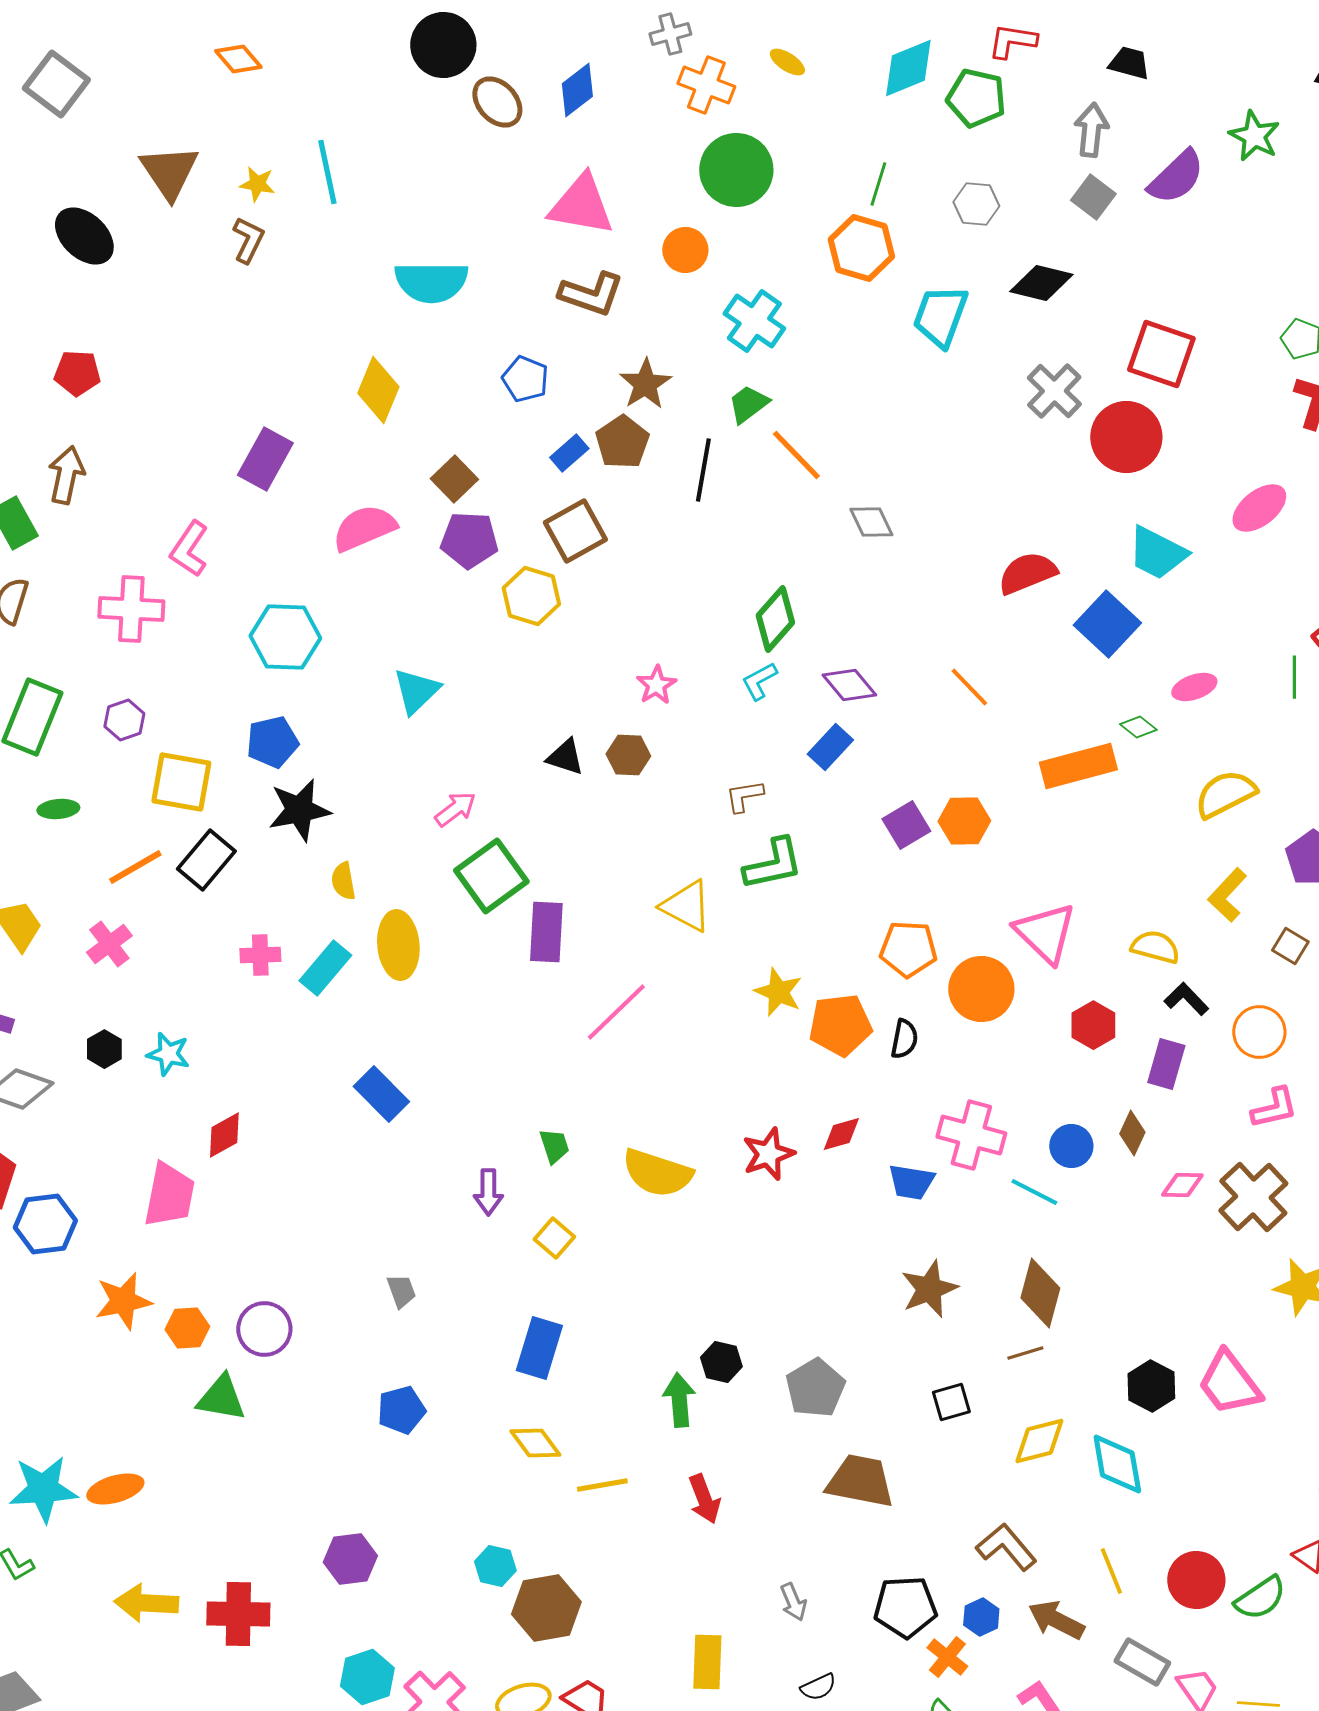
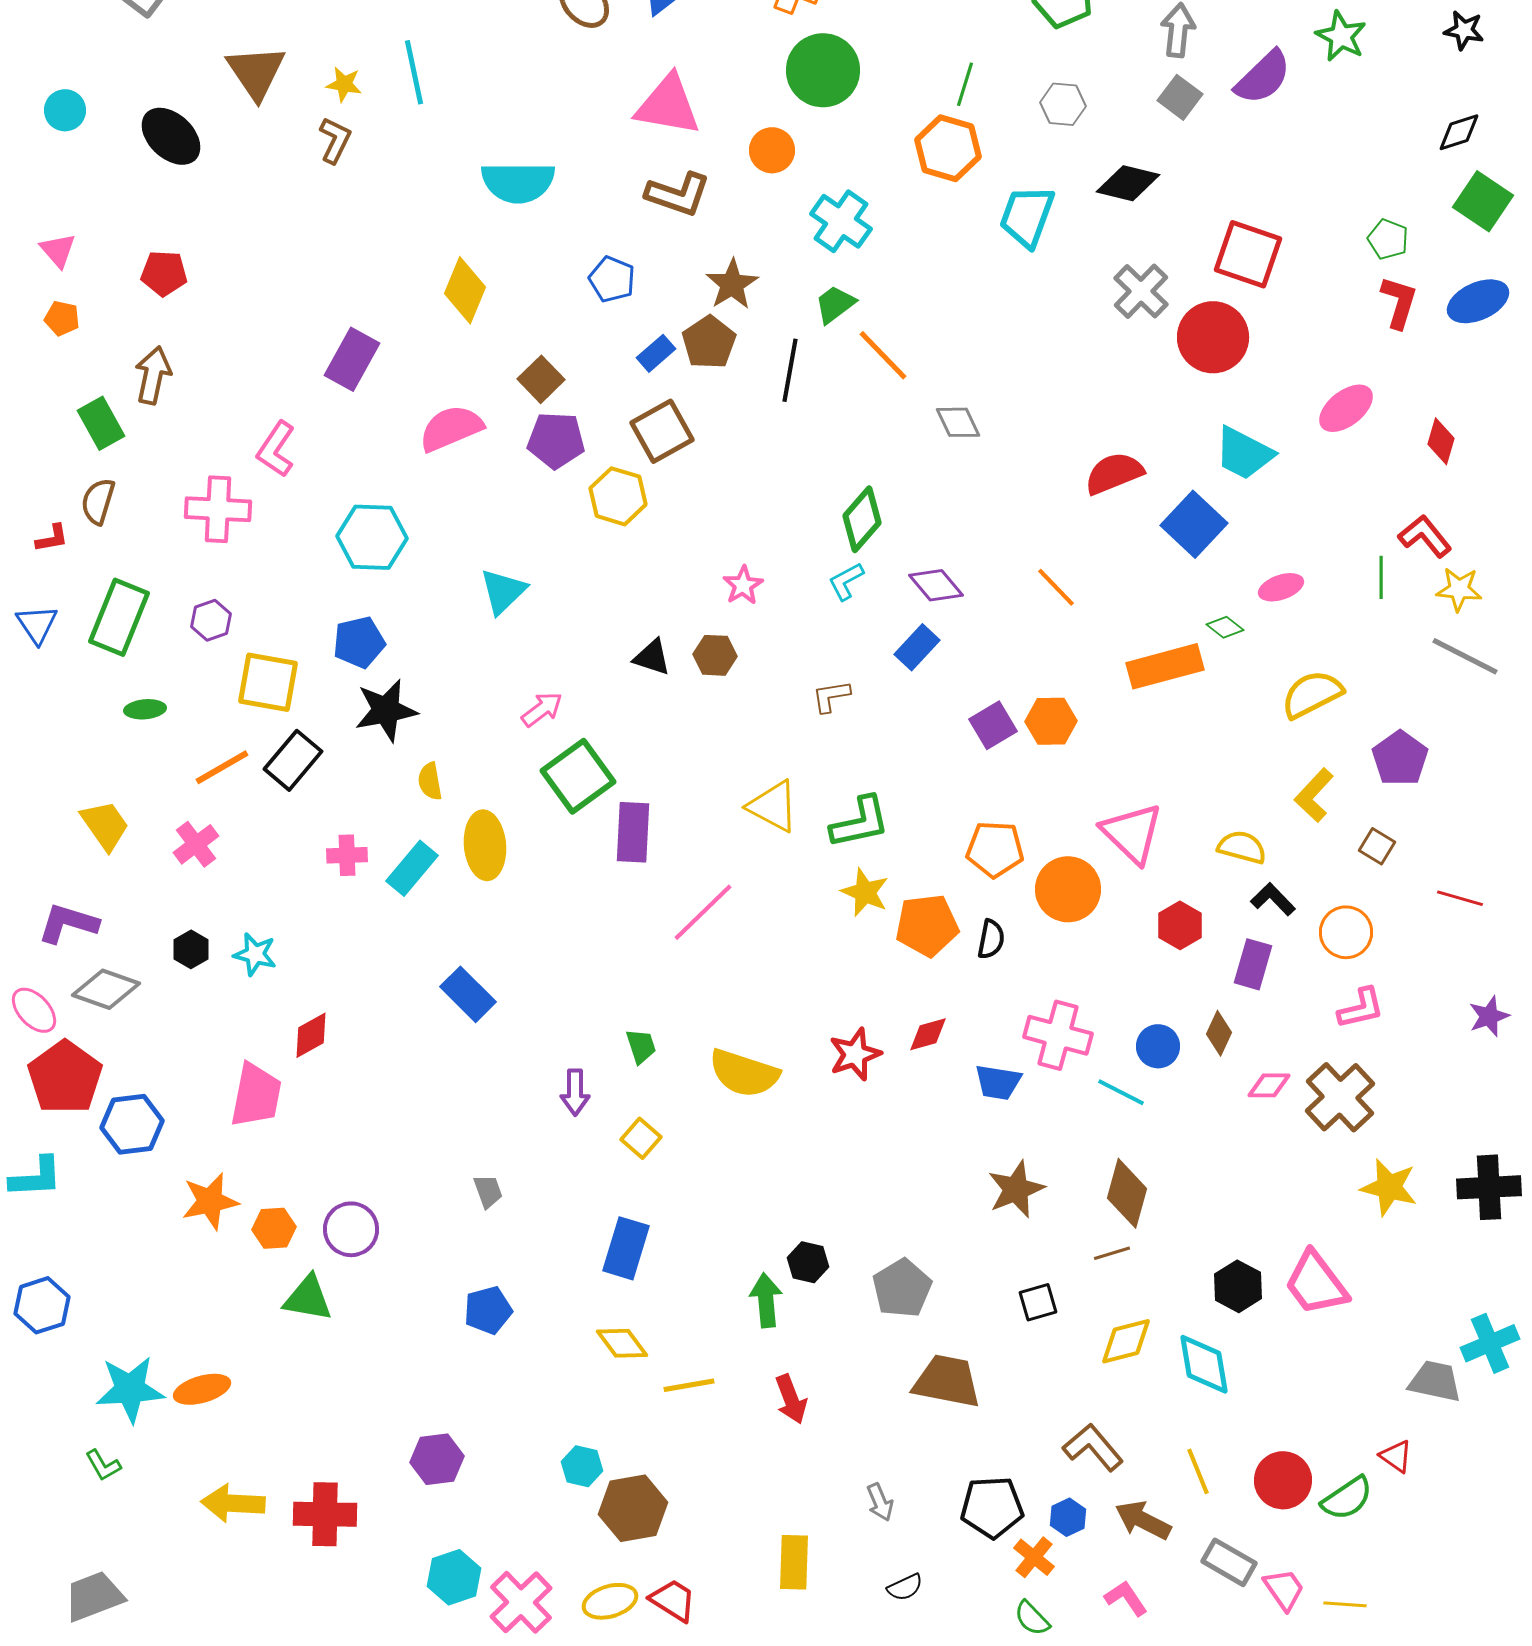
green L-shape: (773, 864) -> (860, 822), moved

